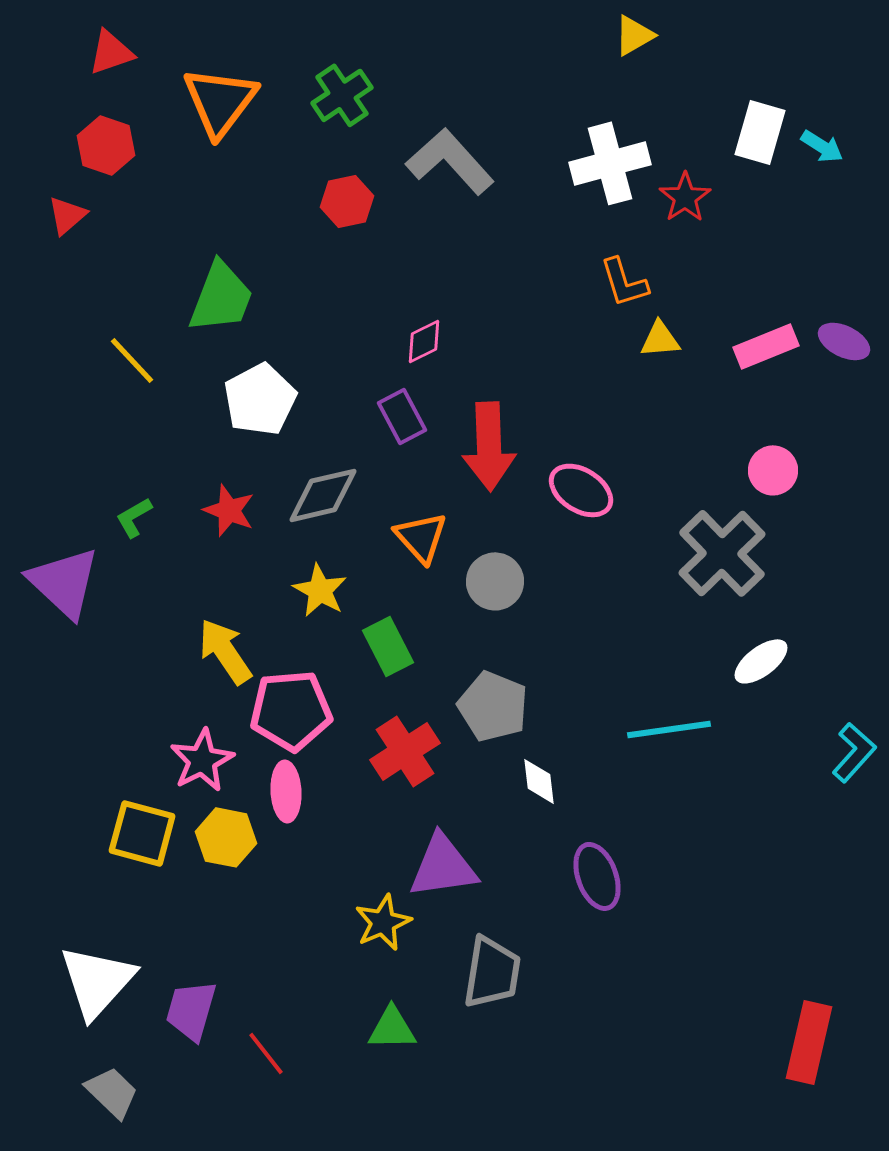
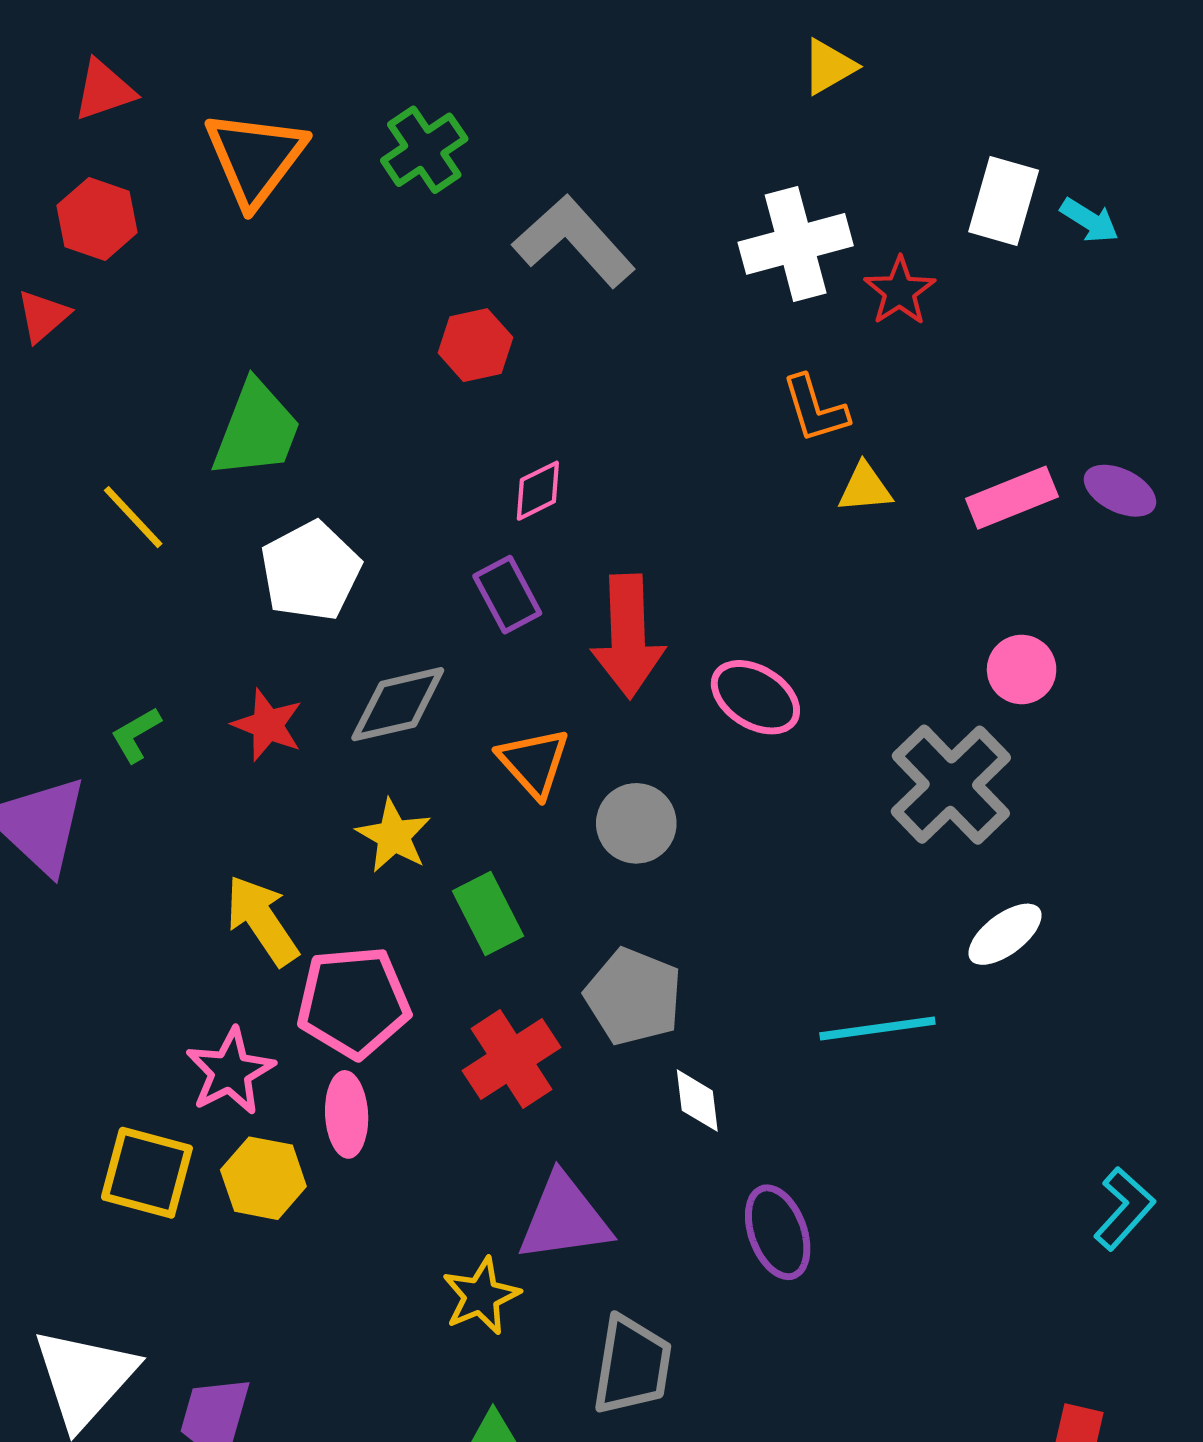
red hexagon: (347, 201) -> (475, 345), moved
cyan L-shape: (854, 752) -> (1124, 1209), moved

